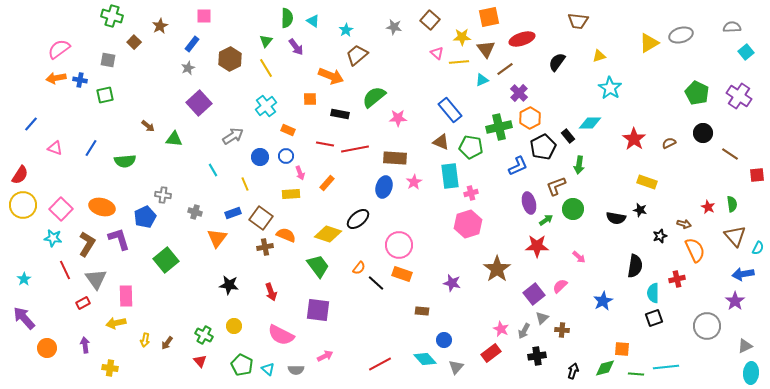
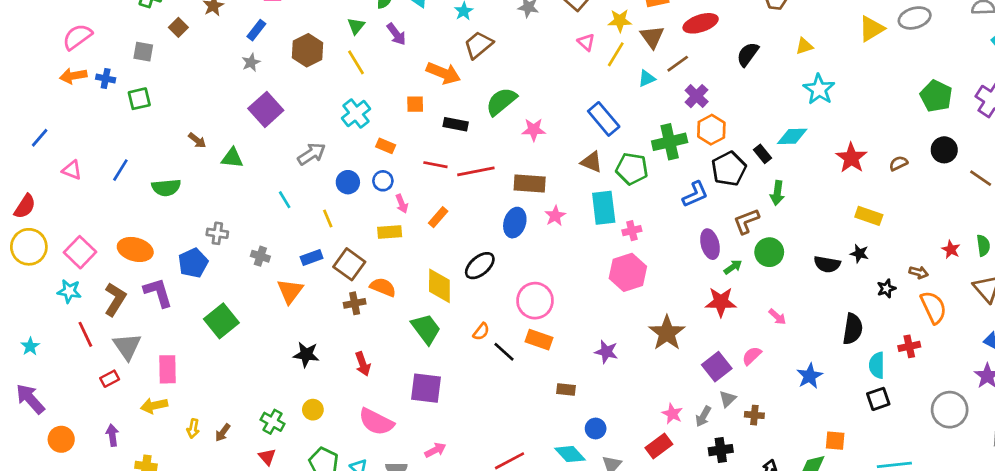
yellow line: (459, 62) -> (616, 54), turned -54
yellow diamond: (328, 234) -> (439, 286), turned 72

